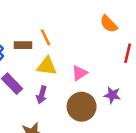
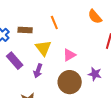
orange line: (46, 37) -> (54, 22), moved
yellow triangle: (47, 66) -> (43, 48), turned 42

